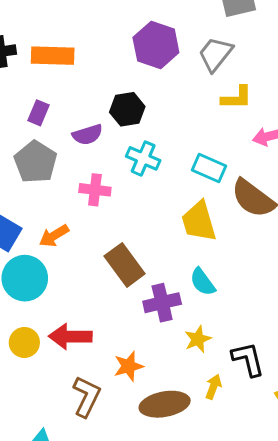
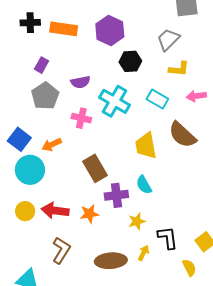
purple hexagon: (156, 45) -> (110, 30), moved
black hexagon: (127, 109) -> (130, 61), moved
purple rectangle: (38, 113) -> (41, 65), moved
cyan cross: (143, 158) -> (114, 101), size x1.4
cyan rectangle: (209, 168) -> (157, 99), moved
orange star: (129, 366) -> (89, 214), moved

